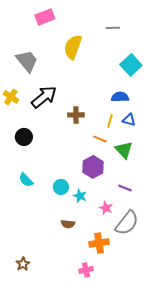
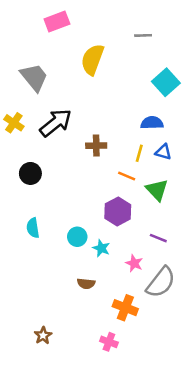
cyan semicircle: (26, 180) -> (33, 228), turned 35
orange cross: (99, 243) -> (125, 308), turned 30
brown star: (23, 264) -> (43, 336), moved
pink cross: (86, 270) -> (109, 342), turned 32

